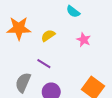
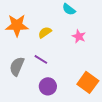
gray semicircle: (23, 83) -> (17, 66), moved

